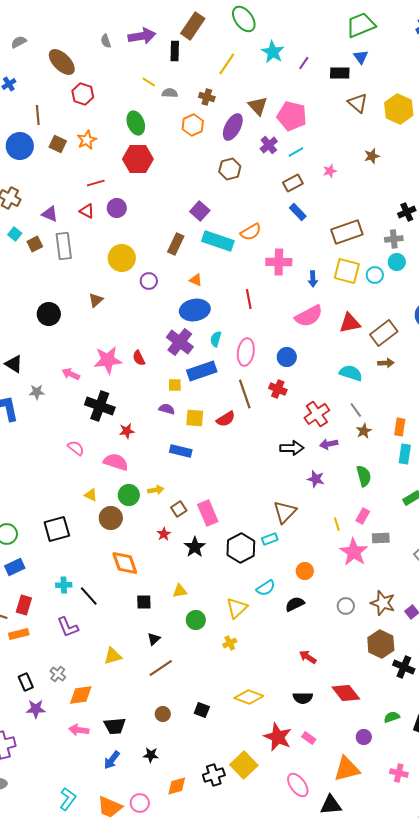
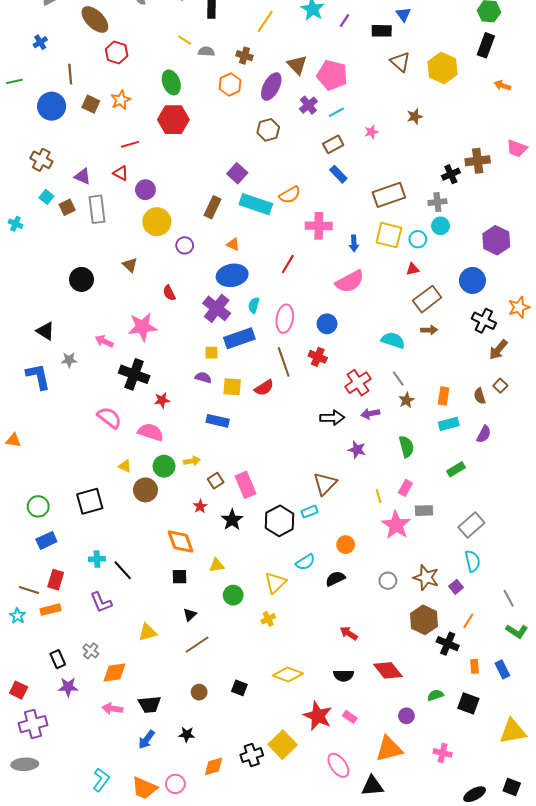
purple circle: (117, 208) -> (145, 190), moved
red line: (249, 299) -> (288, 264), turned 42
brown triangle: (96, 300) -> (130, 265), turned -35
red triangle: (350, 323) -> (413, 269), moved, size x0.6
red semicircle: (139, 358) -> (169, 293), moved
pink semicircle: (76, 448) -> (109, 418), size x1.4
cyan rectangle: (405, 454) -> (449, 424), turned 66
orange diamond: (125, 563) -> (181, 541), moved

